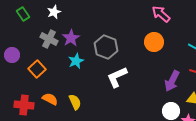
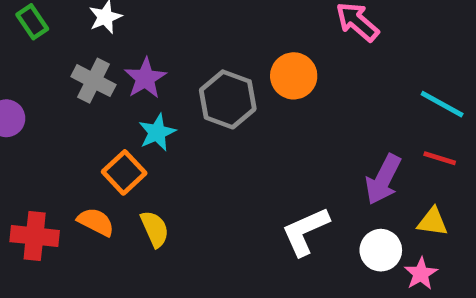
orange circle: (154, 42) -> (294, 76), moved
orange square: (37, 69) -> (124, 172), moved
white L-shape: (117, 77) -> (305, 231), moved

